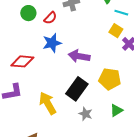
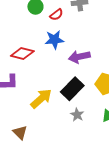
purple arrow: (79, 56) -> (79, 57), turned -30
yellow arrow: (48, 103) -> (41, 99), turned 70

